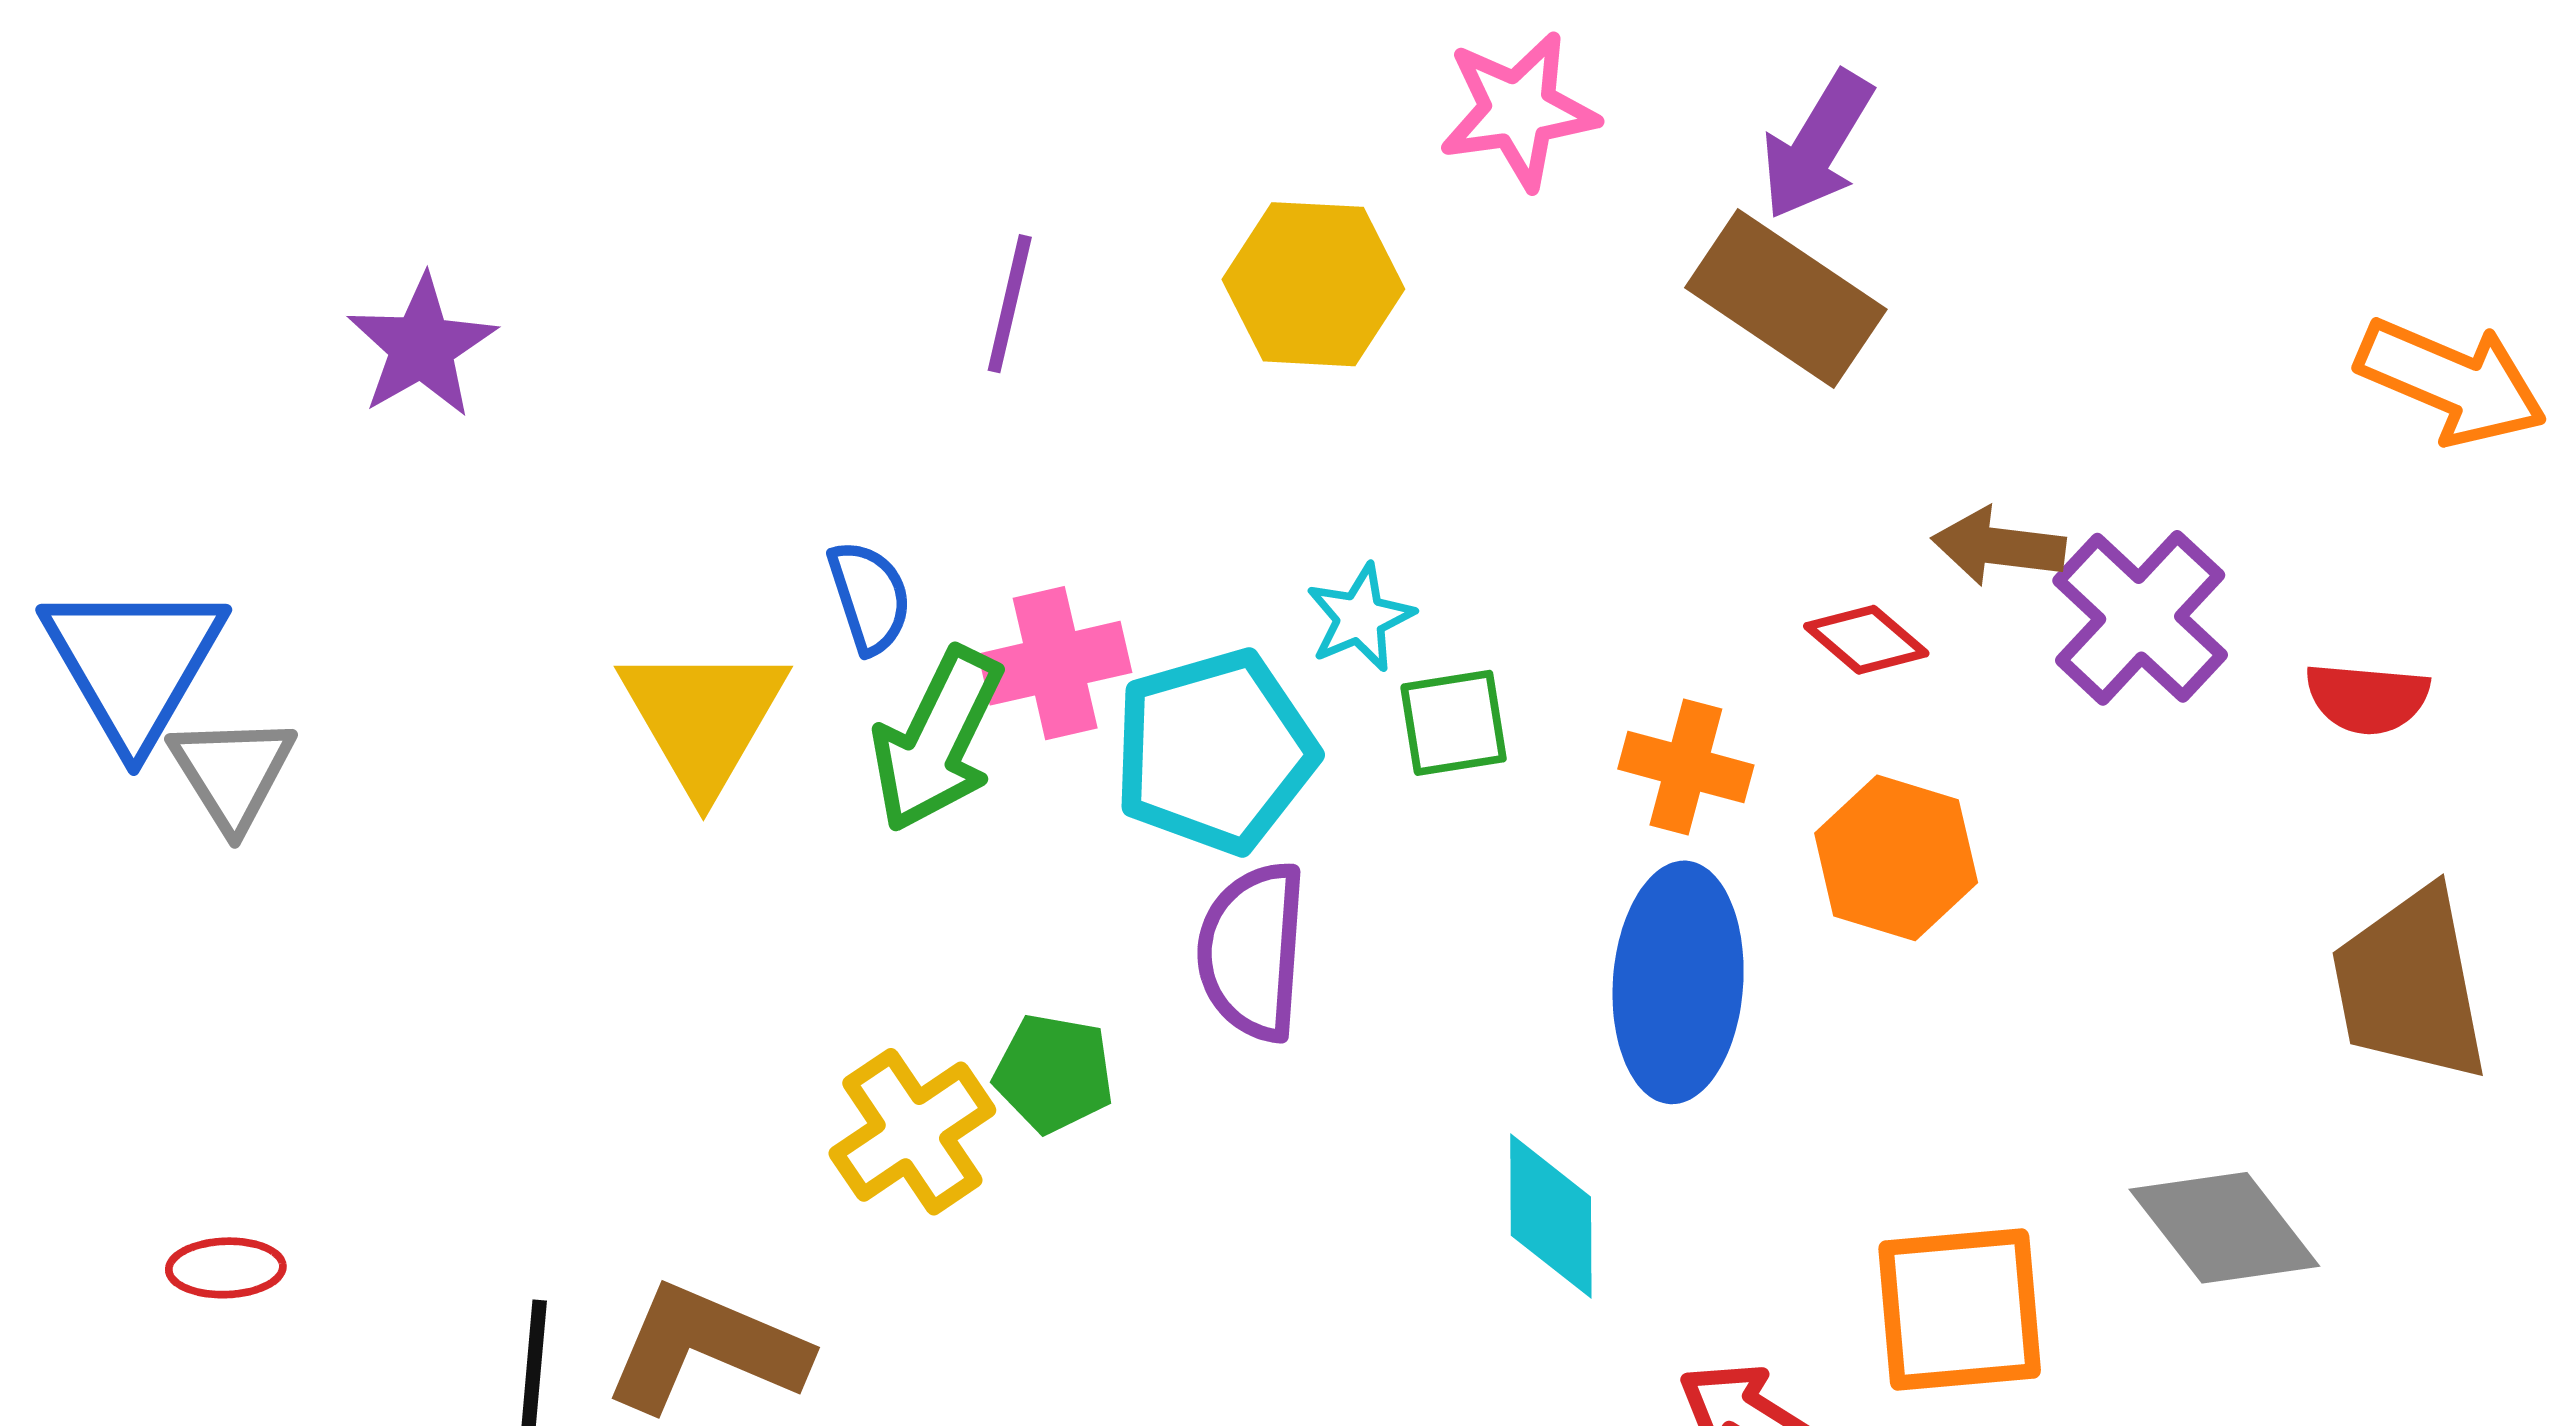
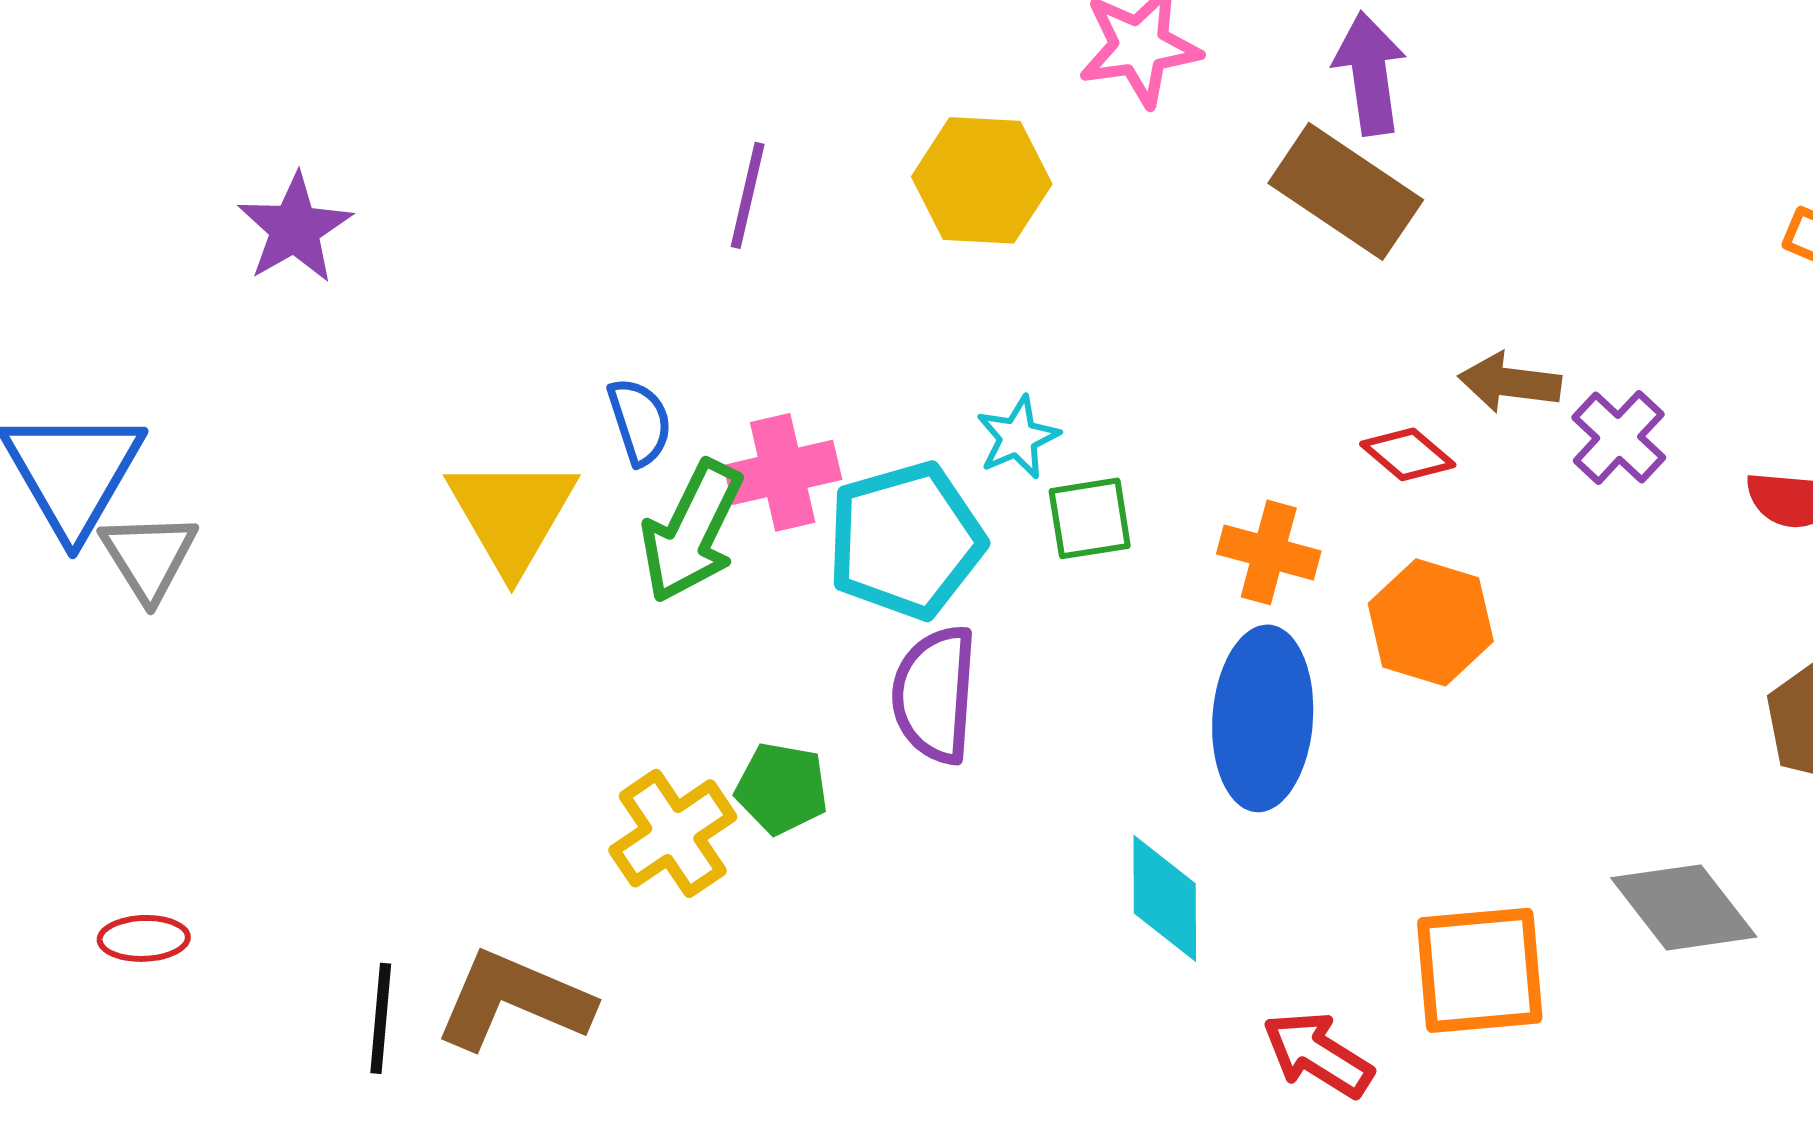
purple arrow: (1817, 145) -> (1370, 73), turned 141
purple cross: (2140, 618) -> (1619, 437), size x0.7

